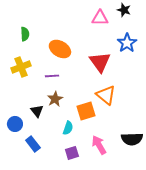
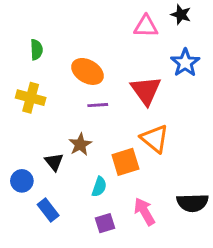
yellow cross: (21, 67) -> (31, 98), turned 36
purple line: (52, 76) -> (98, 105), moved

